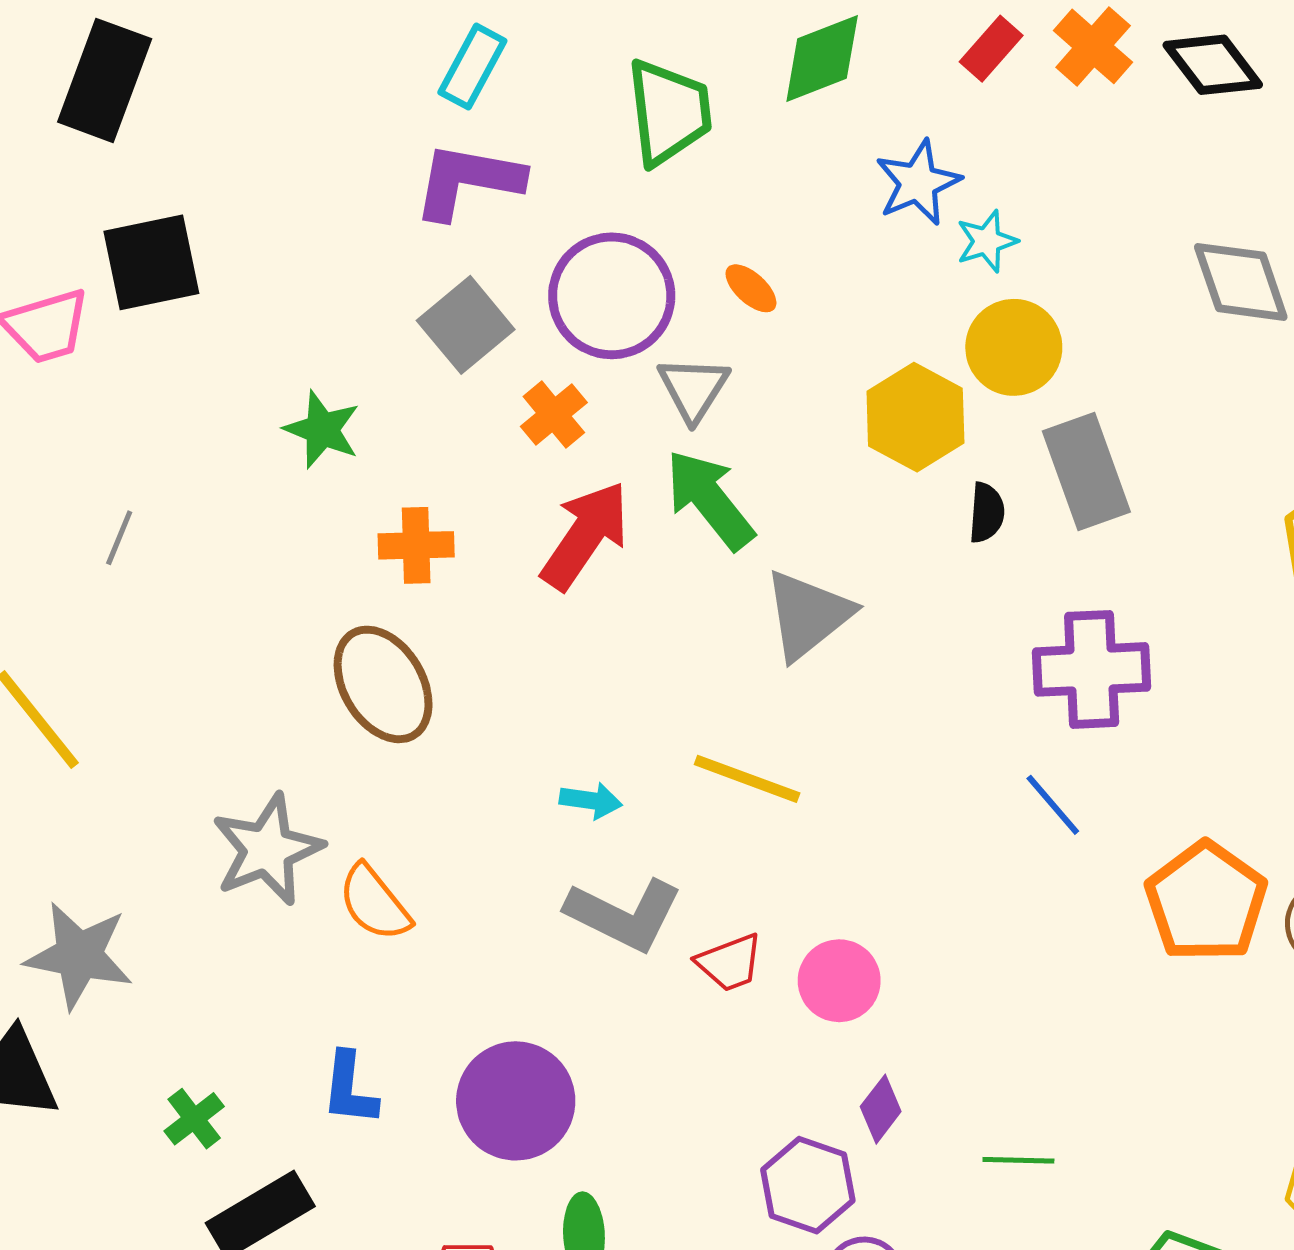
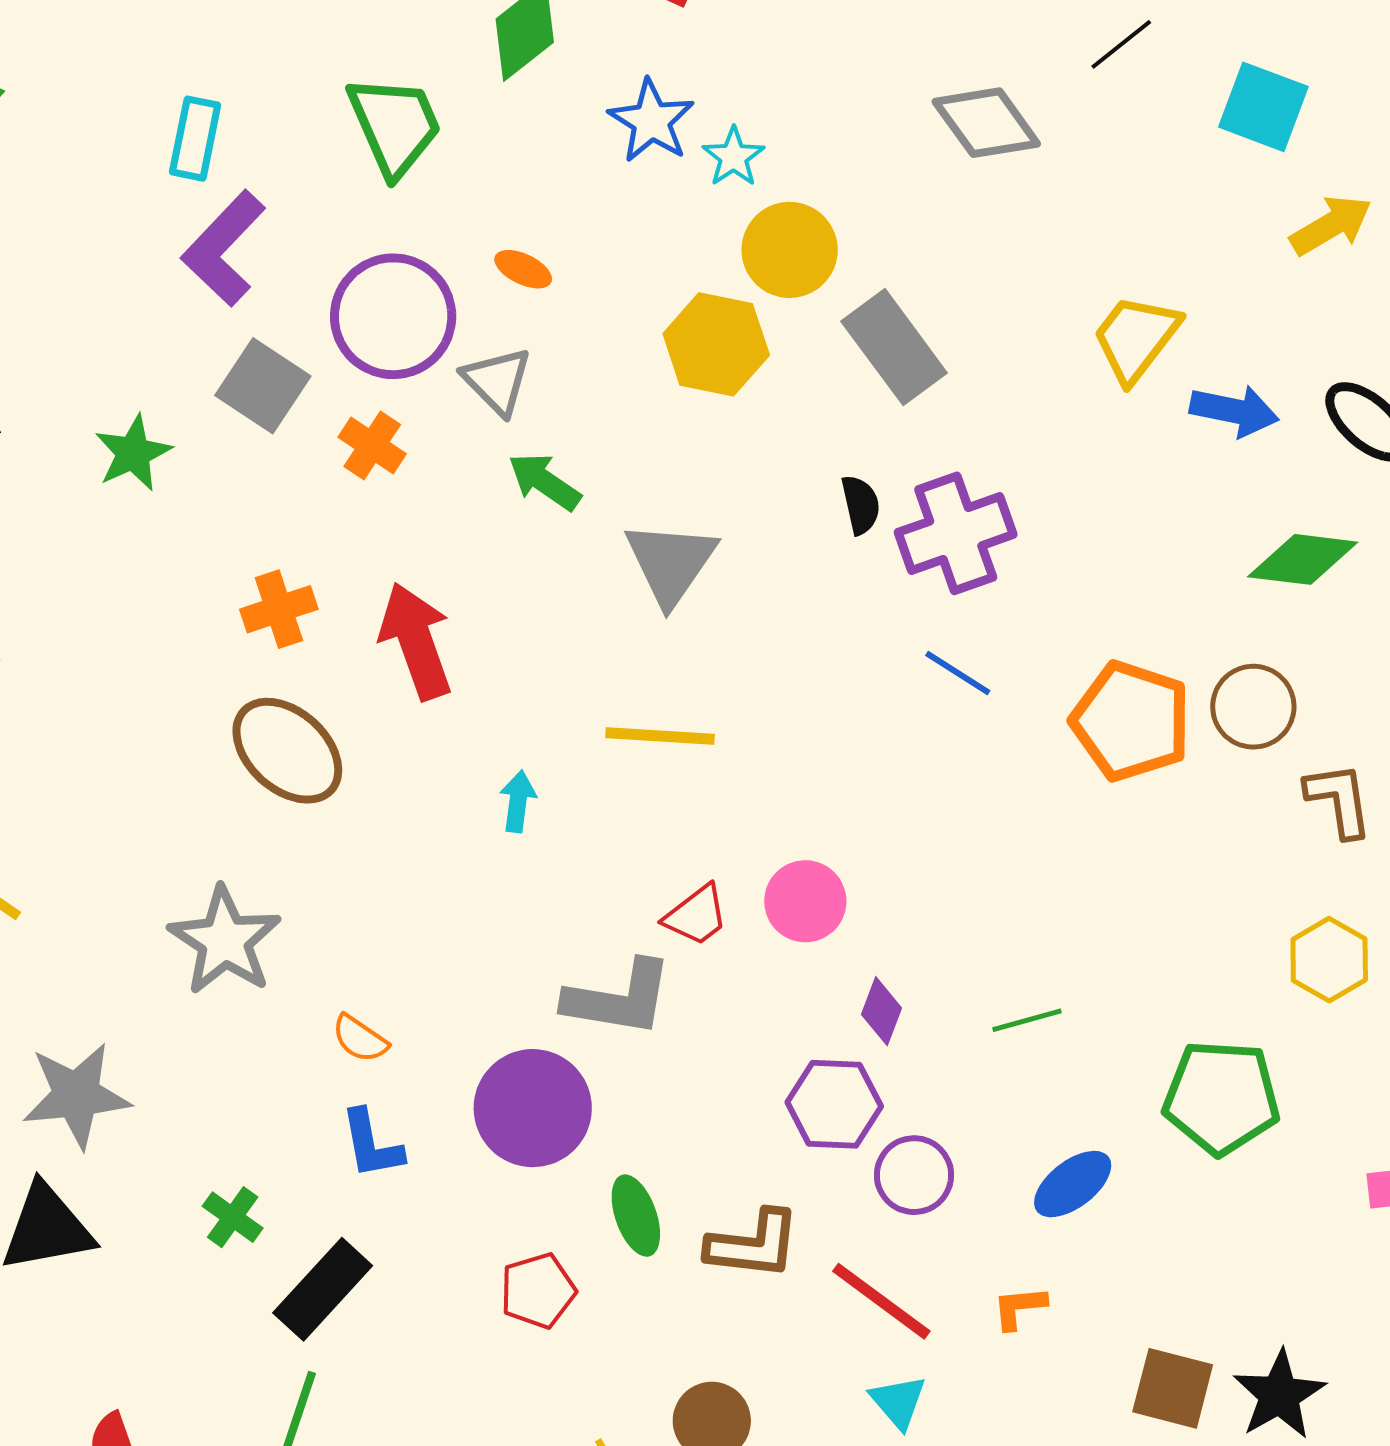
purple L-shape: (468, 181) -> (224, 248), turned -40
green star: (322, 430) -> (133, 453), moved, turned -30
green arrow: (710, 500) -> (544, 482), size x0.7
black semicircle: (987, 513) -> (861, 505), moved
red arrow: (585, 535) -> (416, 641), moved, turned -37
cyan arrow: (591, 800) -> (518, 801), turned -74
orange semicircle: (374, 903) -> (360, 1039), moved, size x0.7
gray L-shape: (624, 915) -> (619, 998), moved

